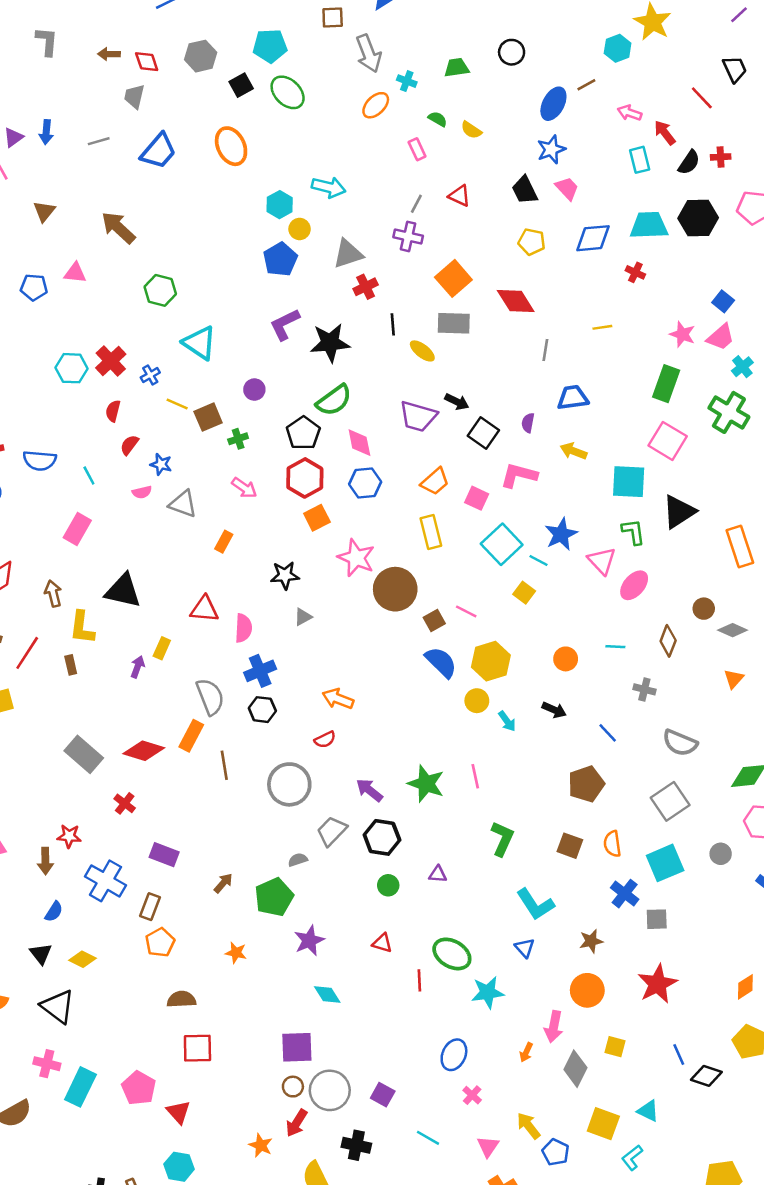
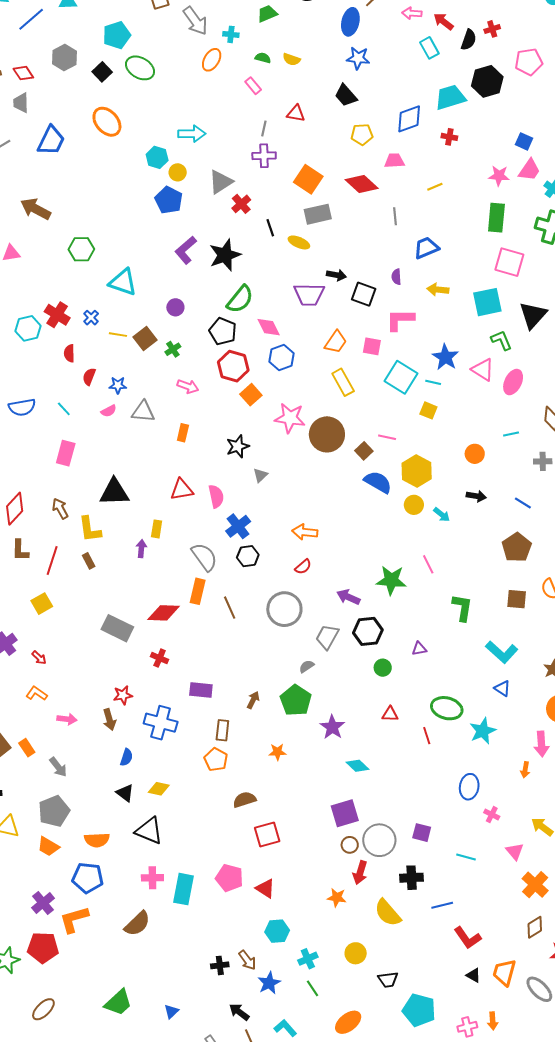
blue star: (551, 149) -> (358, 58), turned -30
pink trapezoid: (567, 188) -> (394, 161), moved, turned -35
brown rectangle: (150, 907) -> (222, 730), moved

